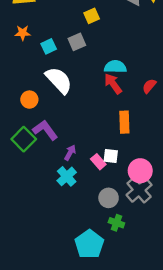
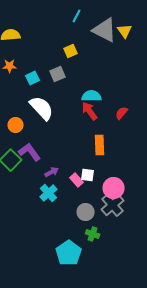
purple arrow: (70, 153) -> (52, 172), turned 32

